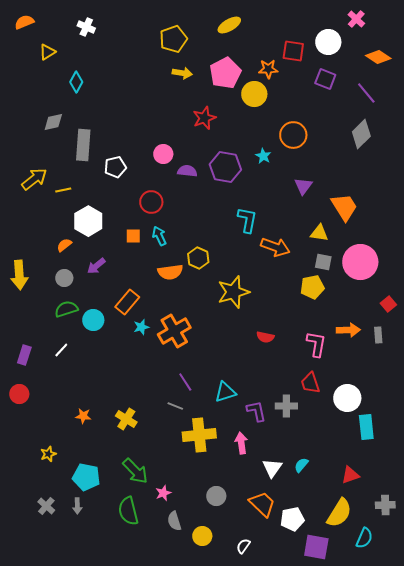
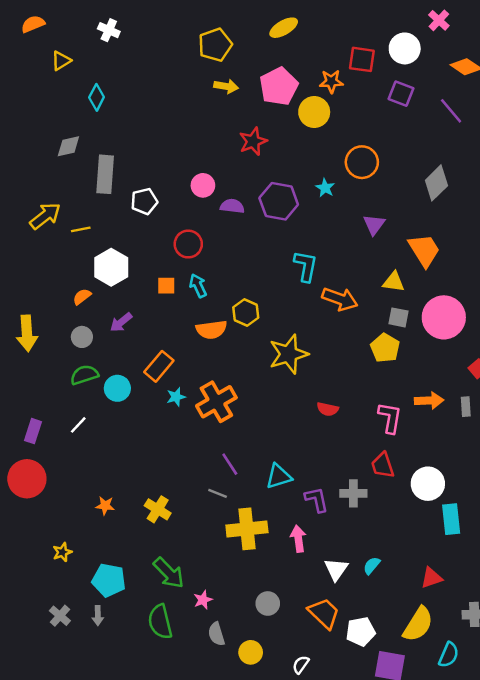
gray diamond: (361, 134) -> (436, 183), moved
yellow pentagon: (312, 287) -> (385, 348), turned -30
red circle: (19, 394) -> (27, 479), size x1.6

